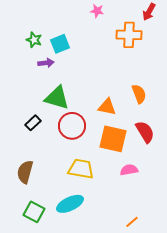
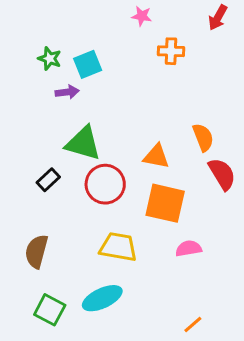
orange cross: (129, 35) -> (171, 51), moved, size x0.7
red semicircle: (145, 132) -> (222, 174), moved

